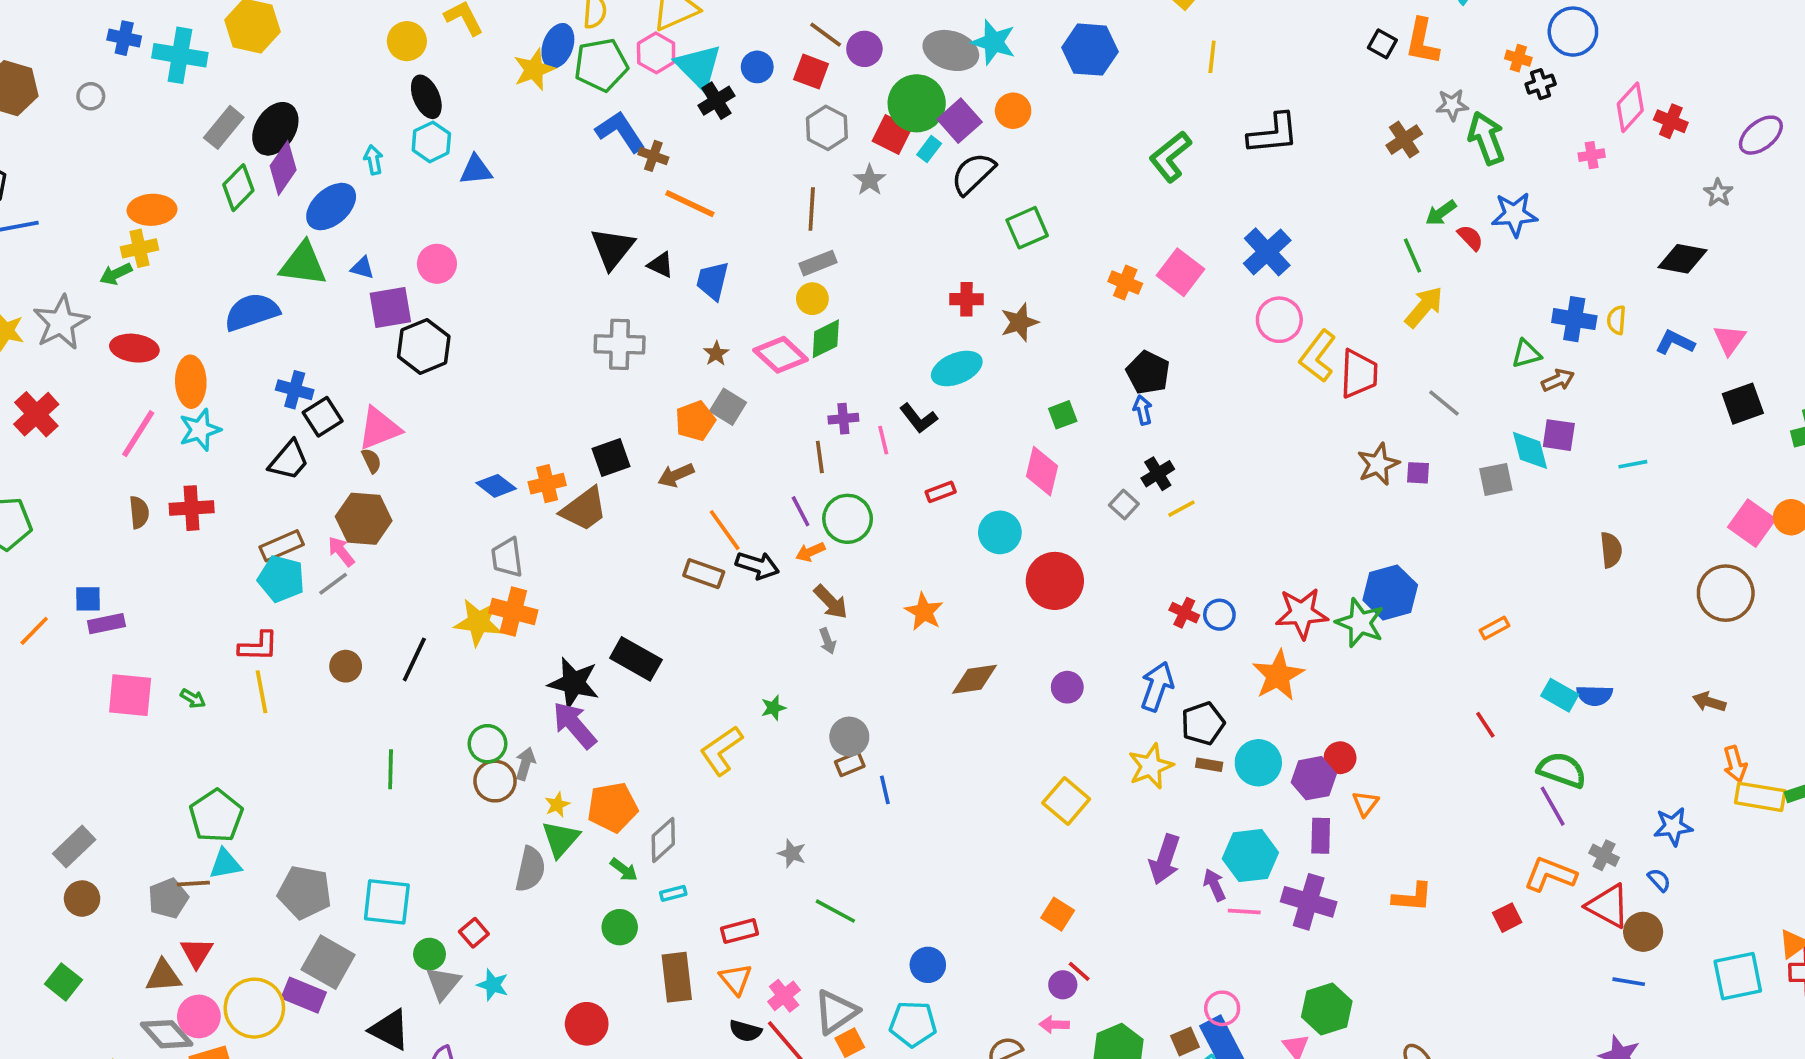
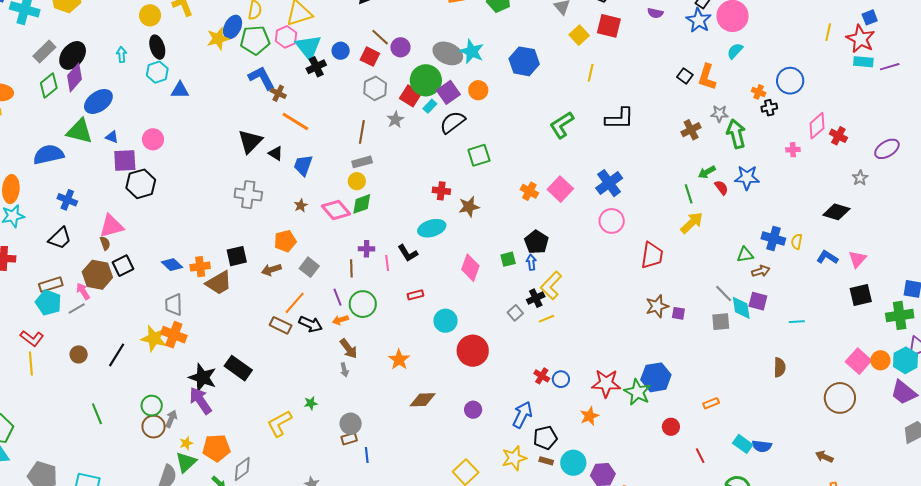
cyan arrow: (374, 160) -> (122, 55), moved
yellow L-shape: (1318, 356) -> (551, 285), moved
gray line: (1444, 403) -> (724, 294), moved
gray square: (728, 407) -> (309, 267), moved
green square: (1063, 415) -> (508, 259), moved
black square: (323, 417) -> (123, 266), moved
pink diamond: (1042, 471) -> (470, 268), moved
orange line: (725, 530) -> (295, 303), turned 70
red L-shape: (258, 646) -> (32, 338), turned 30
orange star: (1278, 675) -> (589, 416), size x0.7
red circle: (1340, 758) -> (671, 427), moved
green line: (391, 769) -> (97, 414), turned -30

